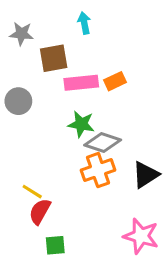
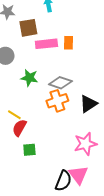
orange rectangle: (115, 81) -> (68, 43), turned -64
green star: (81, 124) -> (29, 78), moved
pink star: (141, 236) -> (85, 144), turned -30

